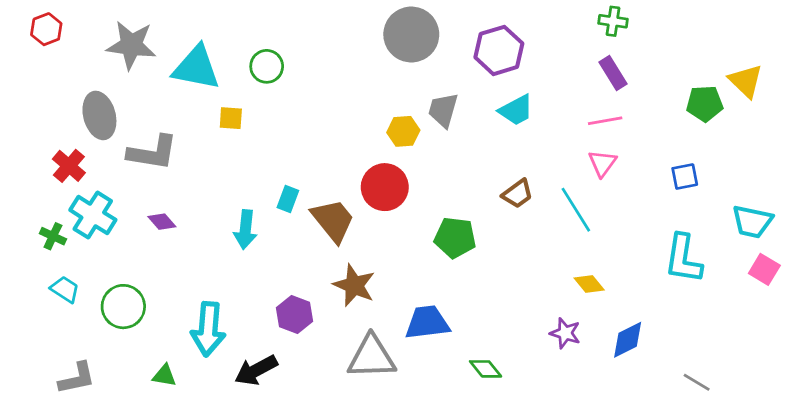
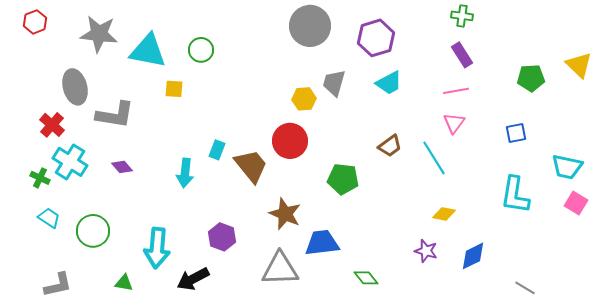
yellow triangle: (746, 81) -> (579, 65), moved
yellow diamond: (589, 284) -> (444, 214), turned -40
brown star: (354, 285) -> (285, 214), moved

